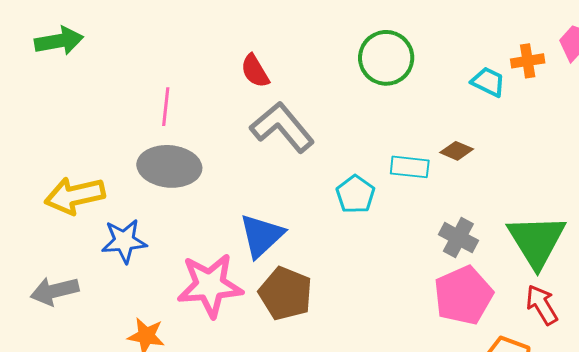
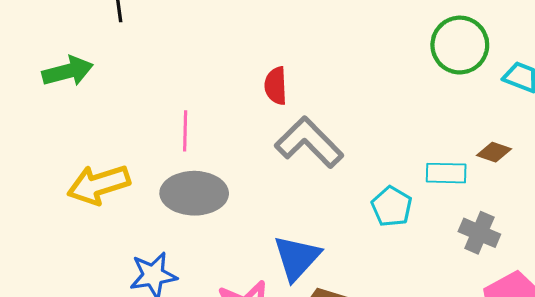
green circle: (386, 58) -> (460, 45), moved
red semicircle: (255, 71) -> (276, 86), turned 33
yellow arrow: (75, 196) -> (99, 185), moved
gray cross: (458, 238) -> (479, 233), moved

